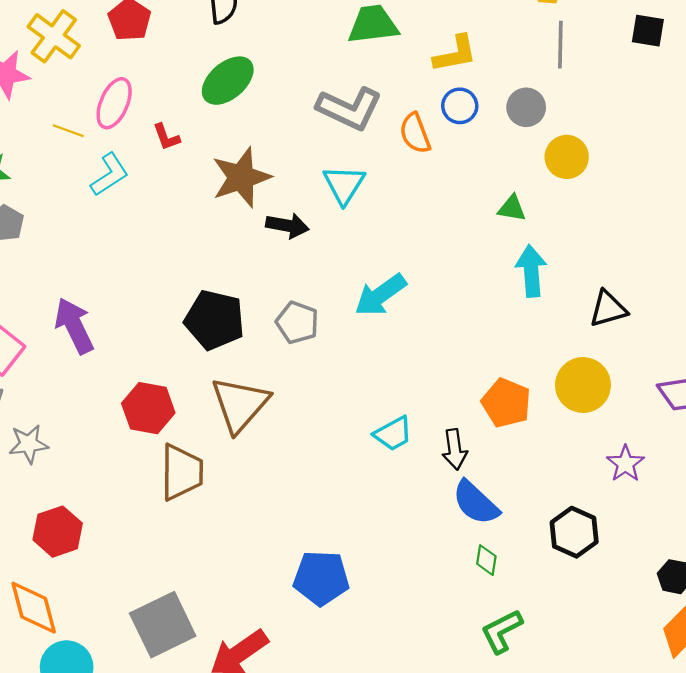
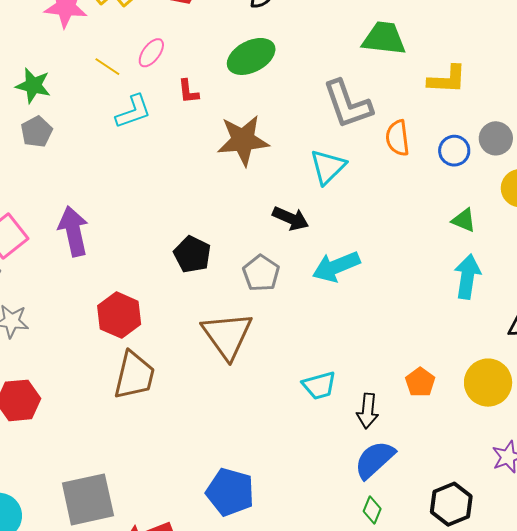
pink ellipse: (114, 103) -> (151, 53), size x0.7
blue circle: (460, 106) -> (454, 151), moved
gray L-shape: (349, 109) -> (347, 104), turned 32
black arrow: (287, 226) -> (291, 218), moved
black pentagon: (215, 320) -> (192, 254), size x0.7
orange pentagon: (506, 403) -> (420, 382), size x0.7
brown triangle: (240, 404) -> (227, 335), moved, turned -30
blue semicircle: (476, 503) -> (375, 460), turned 81

